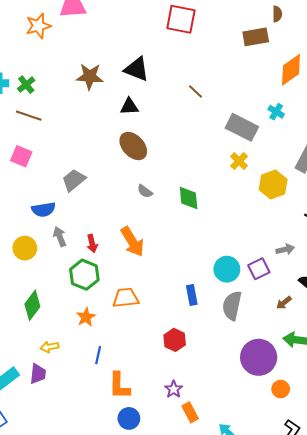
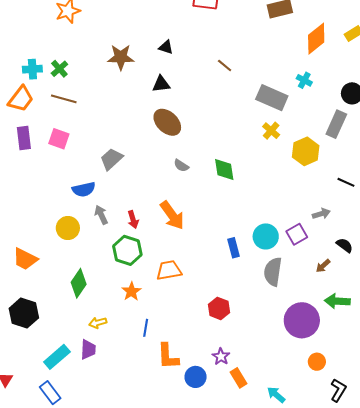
black triangle: (137, 69) -> (166, 47), size x0.6
blue rectangle: (192, 295) -> (233, 248), moved
orange circle: (281, 389) -> (317, 362), moved
blue circle: (129, 418) -> (196, 377), moved

